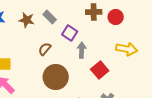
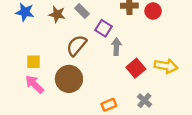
brown semicircle: (45, 49) -> (77, 46), size x1.5
yellow arrow: (127, 49) -> (166, 66), moved
brown circle: (56, 77) -> (69, 79), moved

